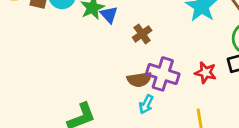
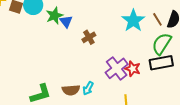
purple cross: (163, 74) -> (117, 68), moved, turned 30
brown semicircle: (139, 79) -> (71, 90), moved

